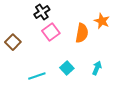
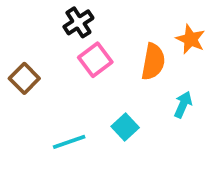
cyan arrow: (97, 68) -> (183, 105), moved

